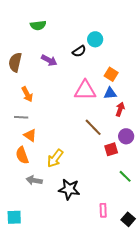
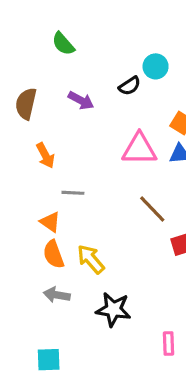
green semicircle: (38, 25) -> (63, 44), turned 56
gray line: (21, 117) -> (73, 193), moved
orange semicircle: (22, 155) -> (53, 254), moved
yellow arrow: (55, 158) -> (91, 259), turned 102
cyan square: (14, 217) -> (49, 360), moved

